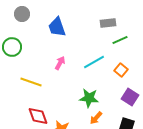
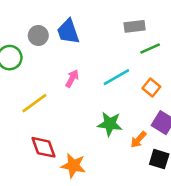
gray circle: (22, 14) -> (38, 35), moved
yellow line: (31, 82) -> (34, 103), turned -55
orange arrow: (96, 118) -> (138, 140), moved

